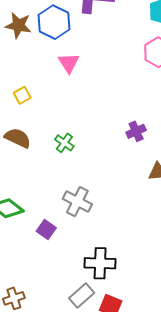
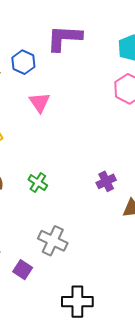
blue hexagon: (54, 22) -> (23, 62), size x0.7
purple cross: (136, 131) -> (106, 181), moved

